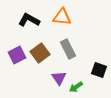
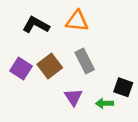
purple square: (17, 55) -> (21, 68), turned -30
green arrow: (76, 87) -> (105, 103), moved, turned 32

